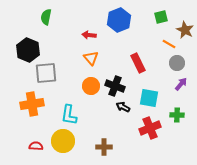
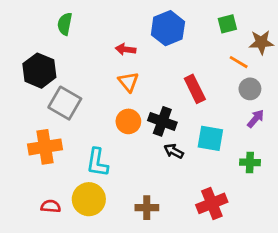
brown star: (185, 30) -> (261, 42), turned -30
gray square: (46, 73) -> (65, 103), turned 35
red cross: (150, 128) -> (212, 203), moved

